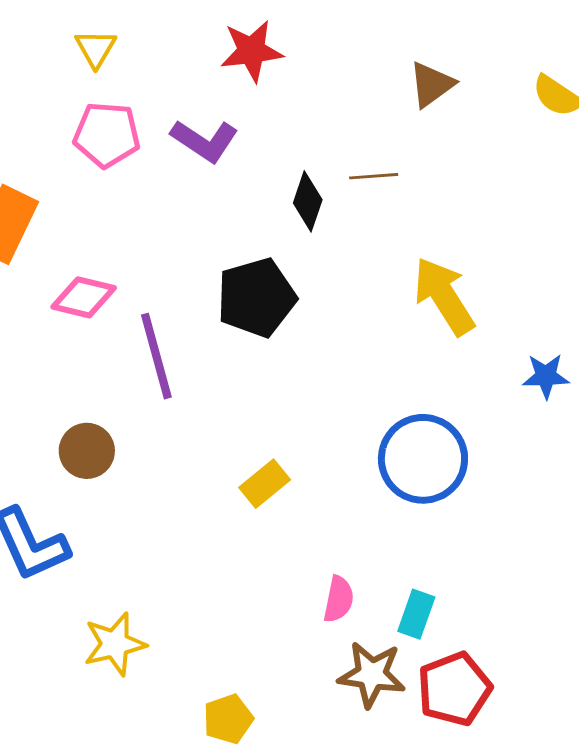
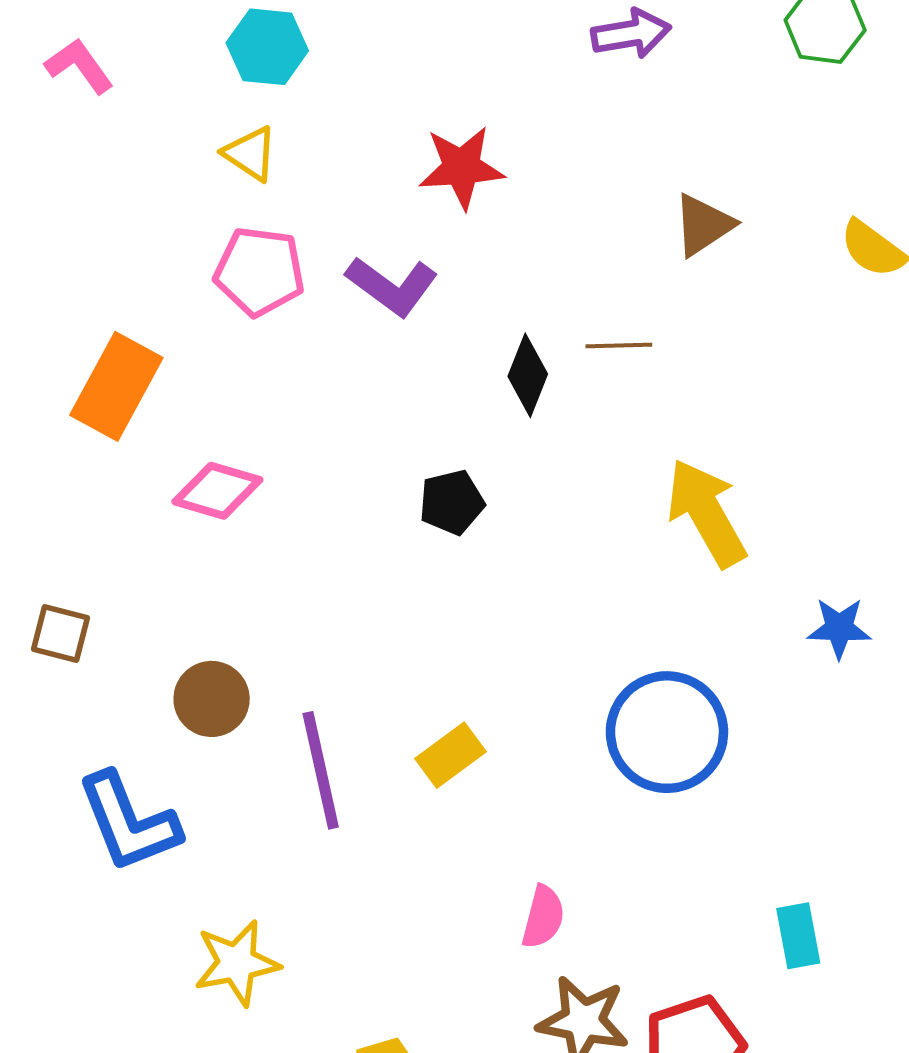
yellow triangle: (96, 48) -> (250, 154), turned -30
black pentagon: (256, 298) -> (452, 502), size x0.6
purple line: (156, 356) -> (321, 770), moved
cyan rectangle: (416, 614) -> (798, 936), moved, turned -33

